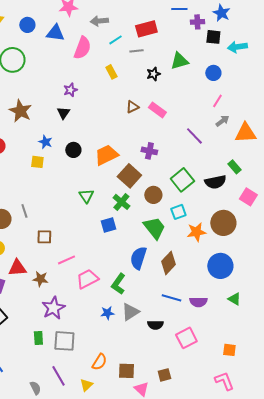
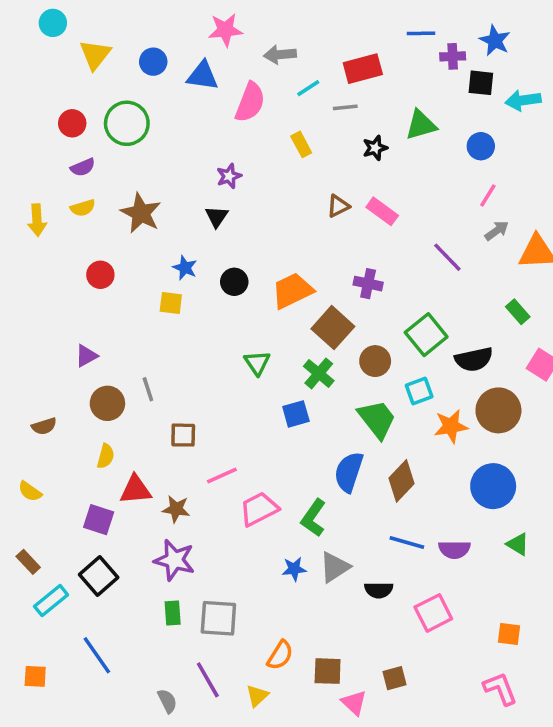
black semicircle: (215, 182) -> (474, 359), moved
purple star: (53, 308) -> (174, 560), moved, turned -30

